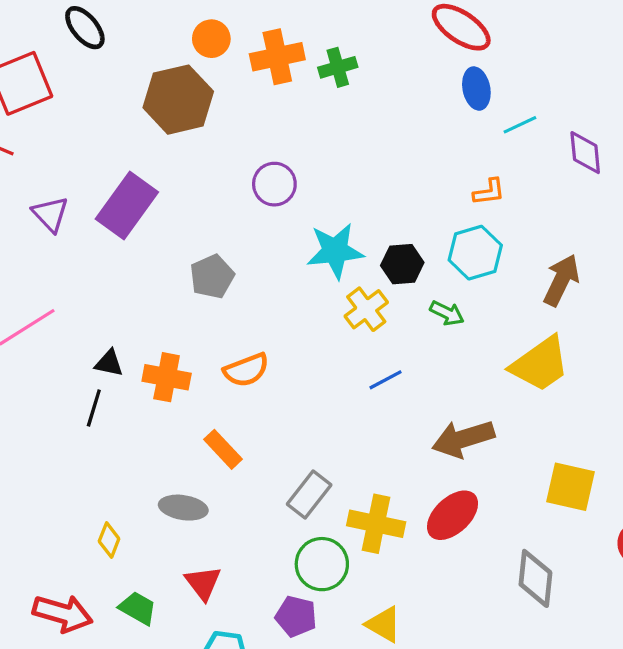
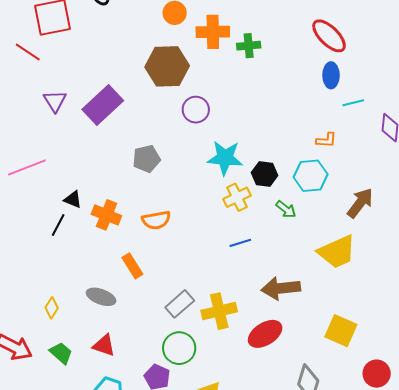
brown hexagon: (178, 100) -> (167, 66), moved
yellow cross: (376, 524) -> (219, 311), moved, turned -36
red triangle: (203, 583) -> (104, 345), turned -45

